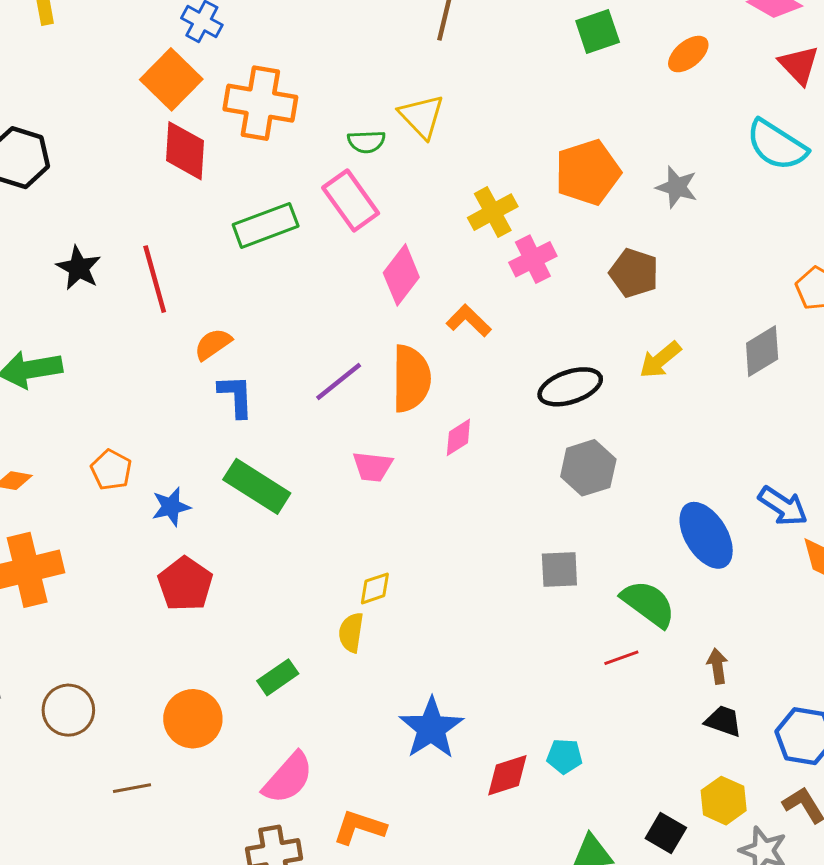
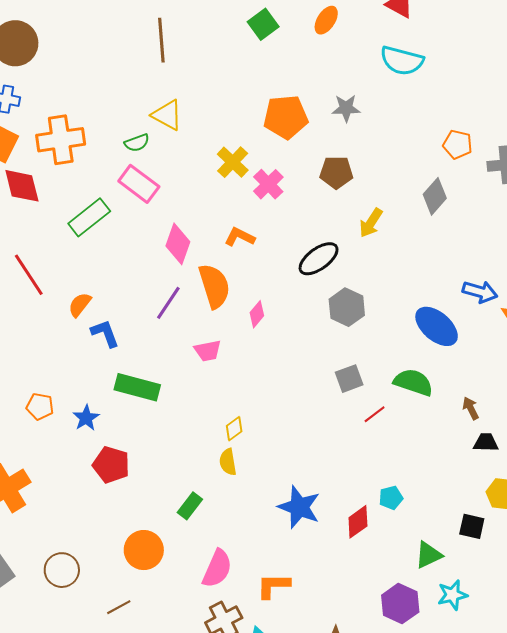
orange pentagon: (588, 172) -> (286, 117), turned 30
pink diamond: (401, 275) -> (178, 244), moved
red line: (621, 658) -> (375, 414), moved

